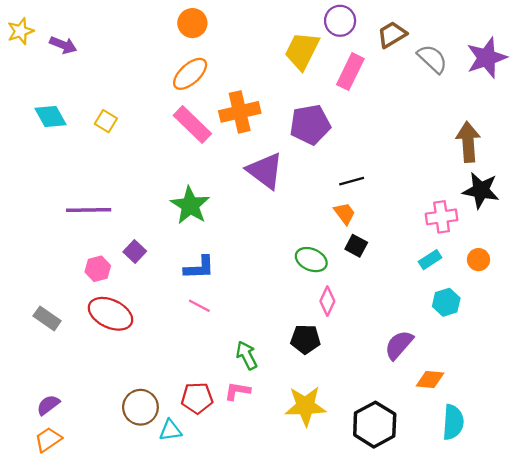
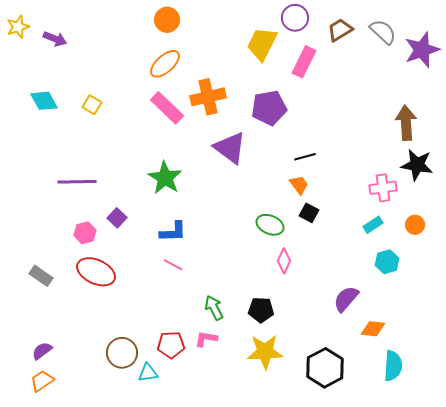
gray semicircle: (432, 59) -> (383, 32), moved
black pentagon: (305, 339) -> (261, 310), moved

